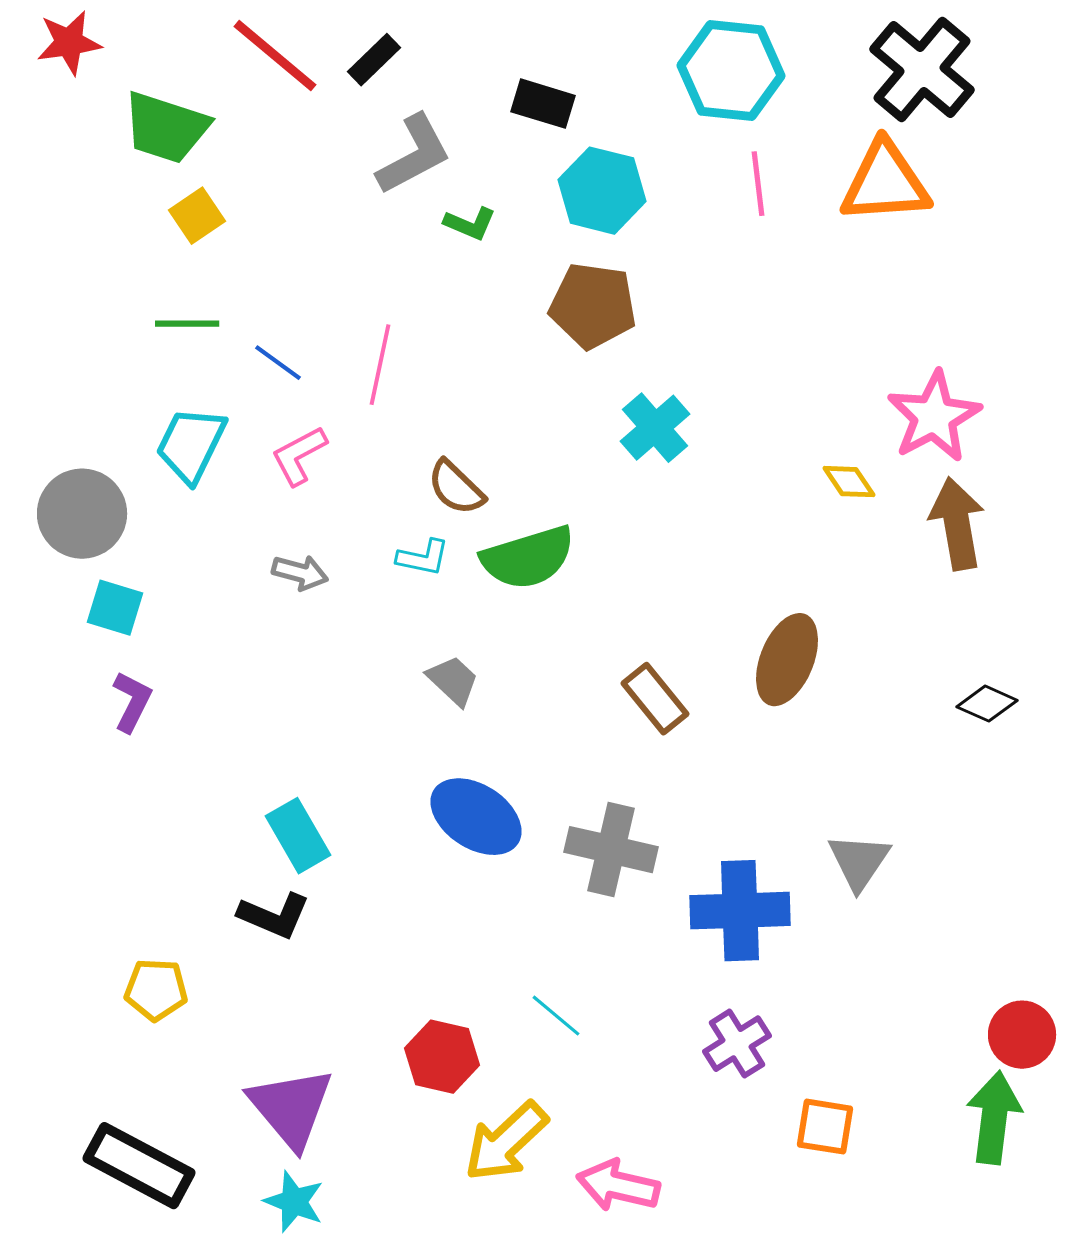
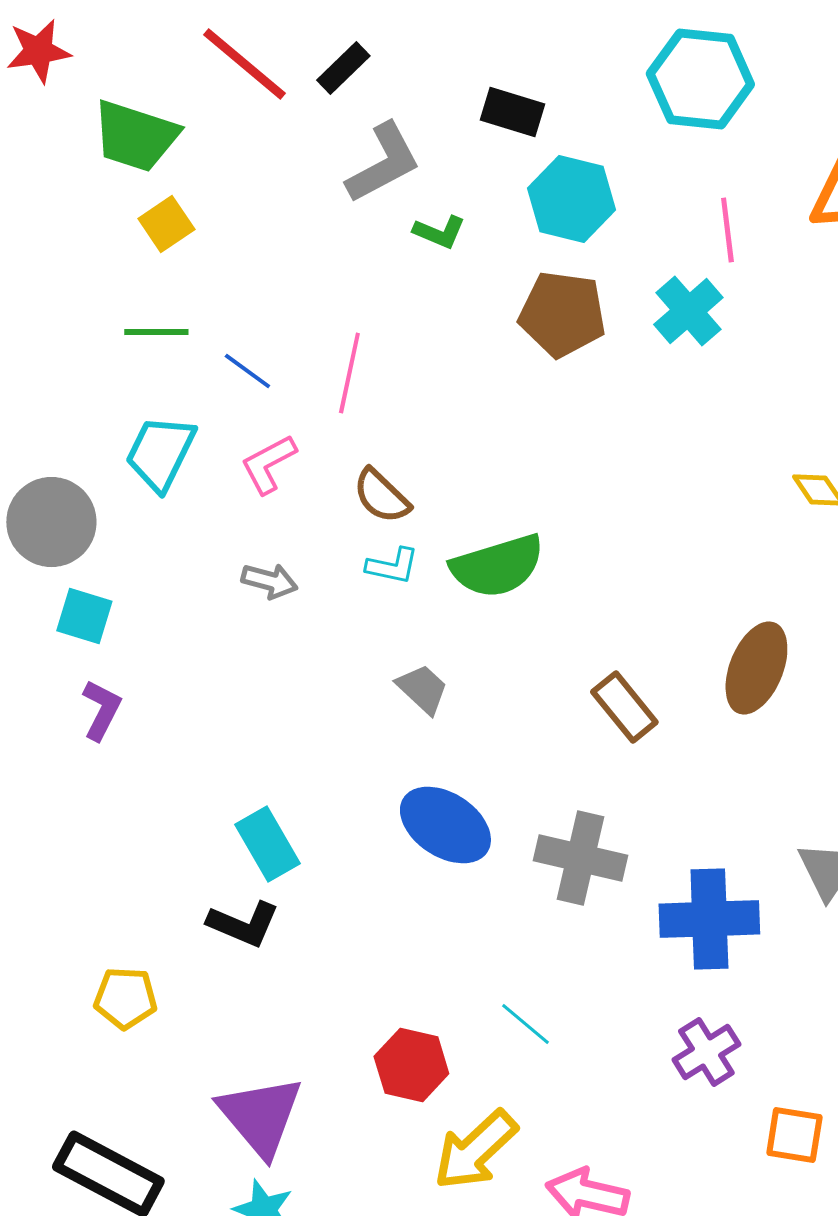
pink line: (758, 184) -> (727, 230), moved
cyan cross: (655, 428) -> (688, 311), moved
brown semicircle: (456, 488) -> (381, 496), moved

